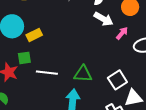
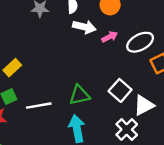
pink arrow: (122, 33) -> (110, 37), turned 40

